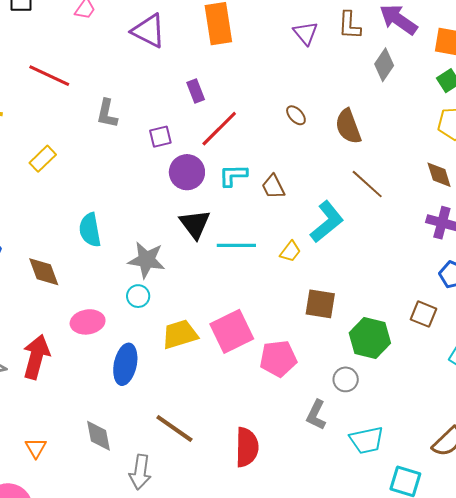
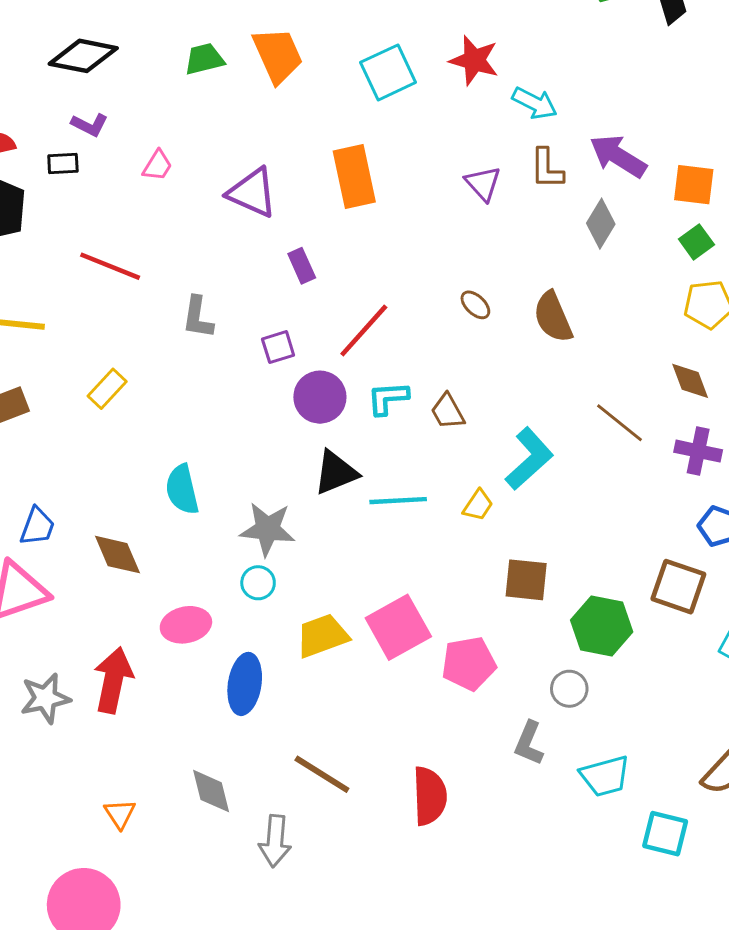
purple rectangle: (196, 91) -> (302, 266), moved
brown line: (367, 184) -> (619, 423), moved
black triangle: (195, 224) -> (336, 473), turned 48
brown square: (423, 314) -> (678, 587), size x1.4

